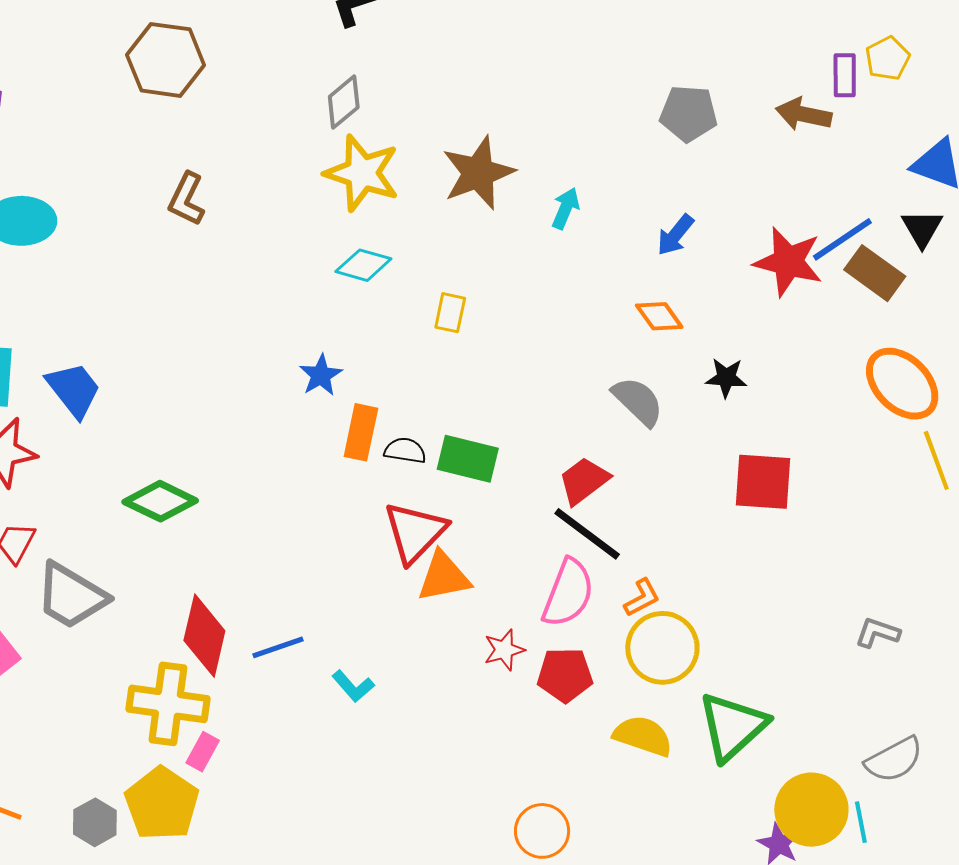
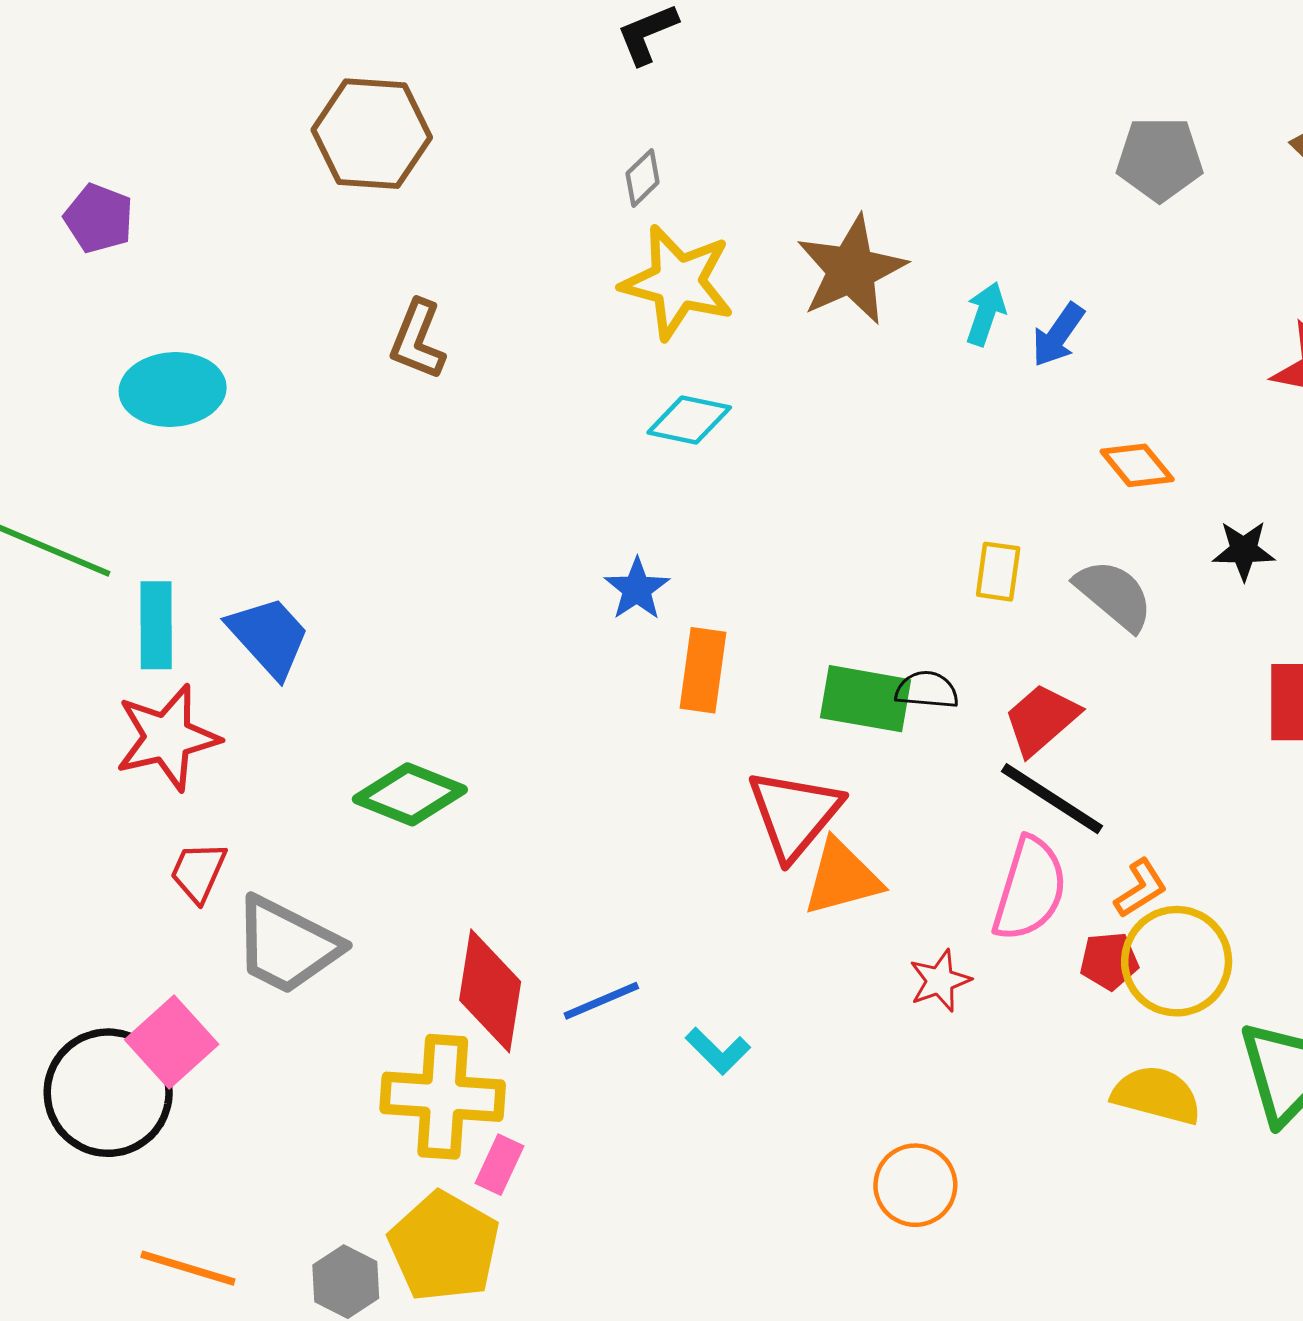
gray diamond: (344, 102) -> (643, 178), size x0.7
blue arrow: (675, 235) -> (1058, 335), moved
yellow rectangle: (450, 313) -> (998, 572), moved
black semicircle: (405, 451) -> (927, 690), moved
red pentagon: (565, 675) -> (1109, 961), moved, size x0.7
orange circle: (542, 831) -> (915, 1185), moved

